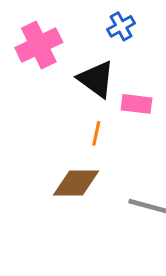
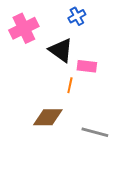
orange line: (96, 133) -> (70, 85), moved

